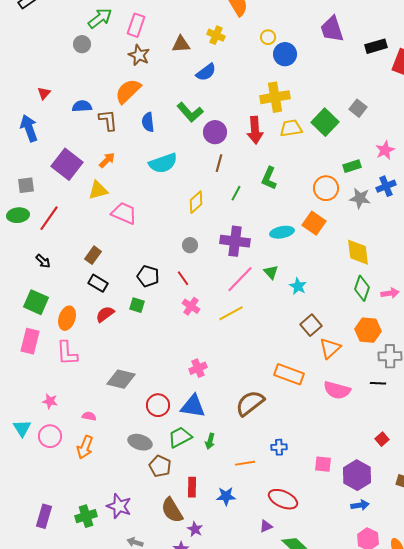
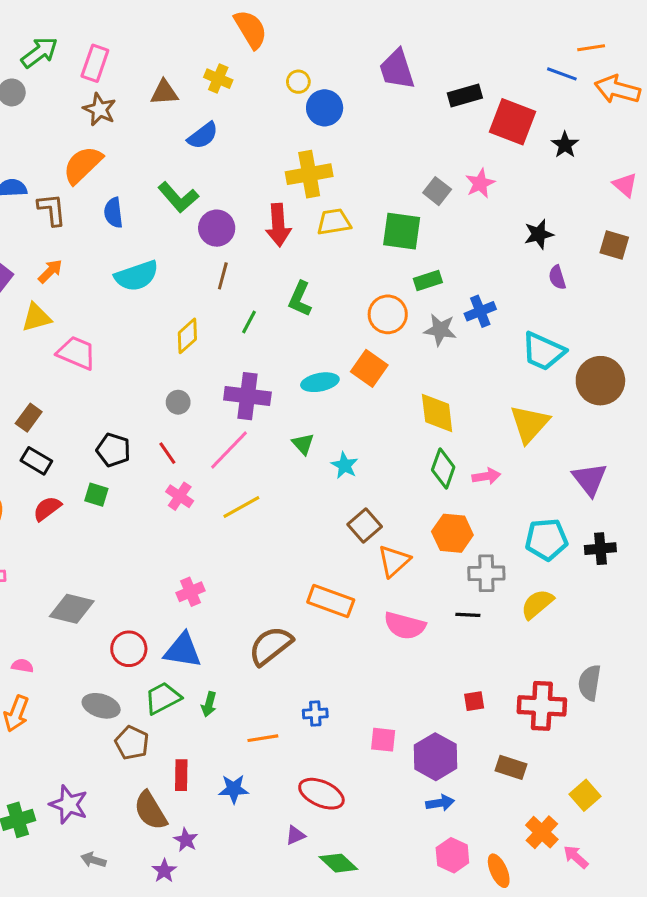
green square: (325, 122) -> (402, 231), moved, turned -36
pink star: (385, 150) -> (480, 183), moved
pink line: (240, 279) -> (229, 450), moved
red square: (382, 439) -> (474, 701), turned 32

